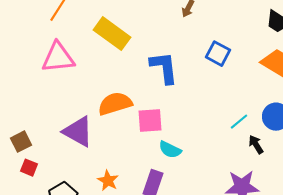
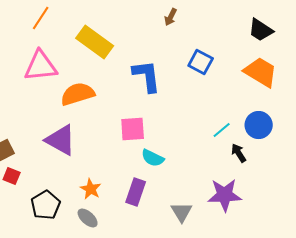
orange semicircle: (115, 104) -> (78, 94), moved

